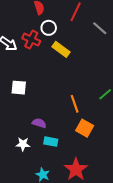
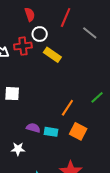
red cross: (31, 40) -> (23, 46), turned -30
orange line: (75, 104) -> (67, 108), turned 54
cyan rectangle: (51, 142) -> (51, 132), moved

